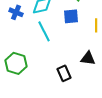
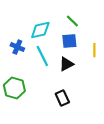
blue cross: (16, 12) -> (17, 47), moved
black triangle: (88, 58) -> (66, 64), moved, turned -35

